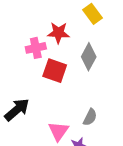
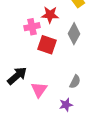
pink triangle: (58, 131) -> (39, 90), moved

